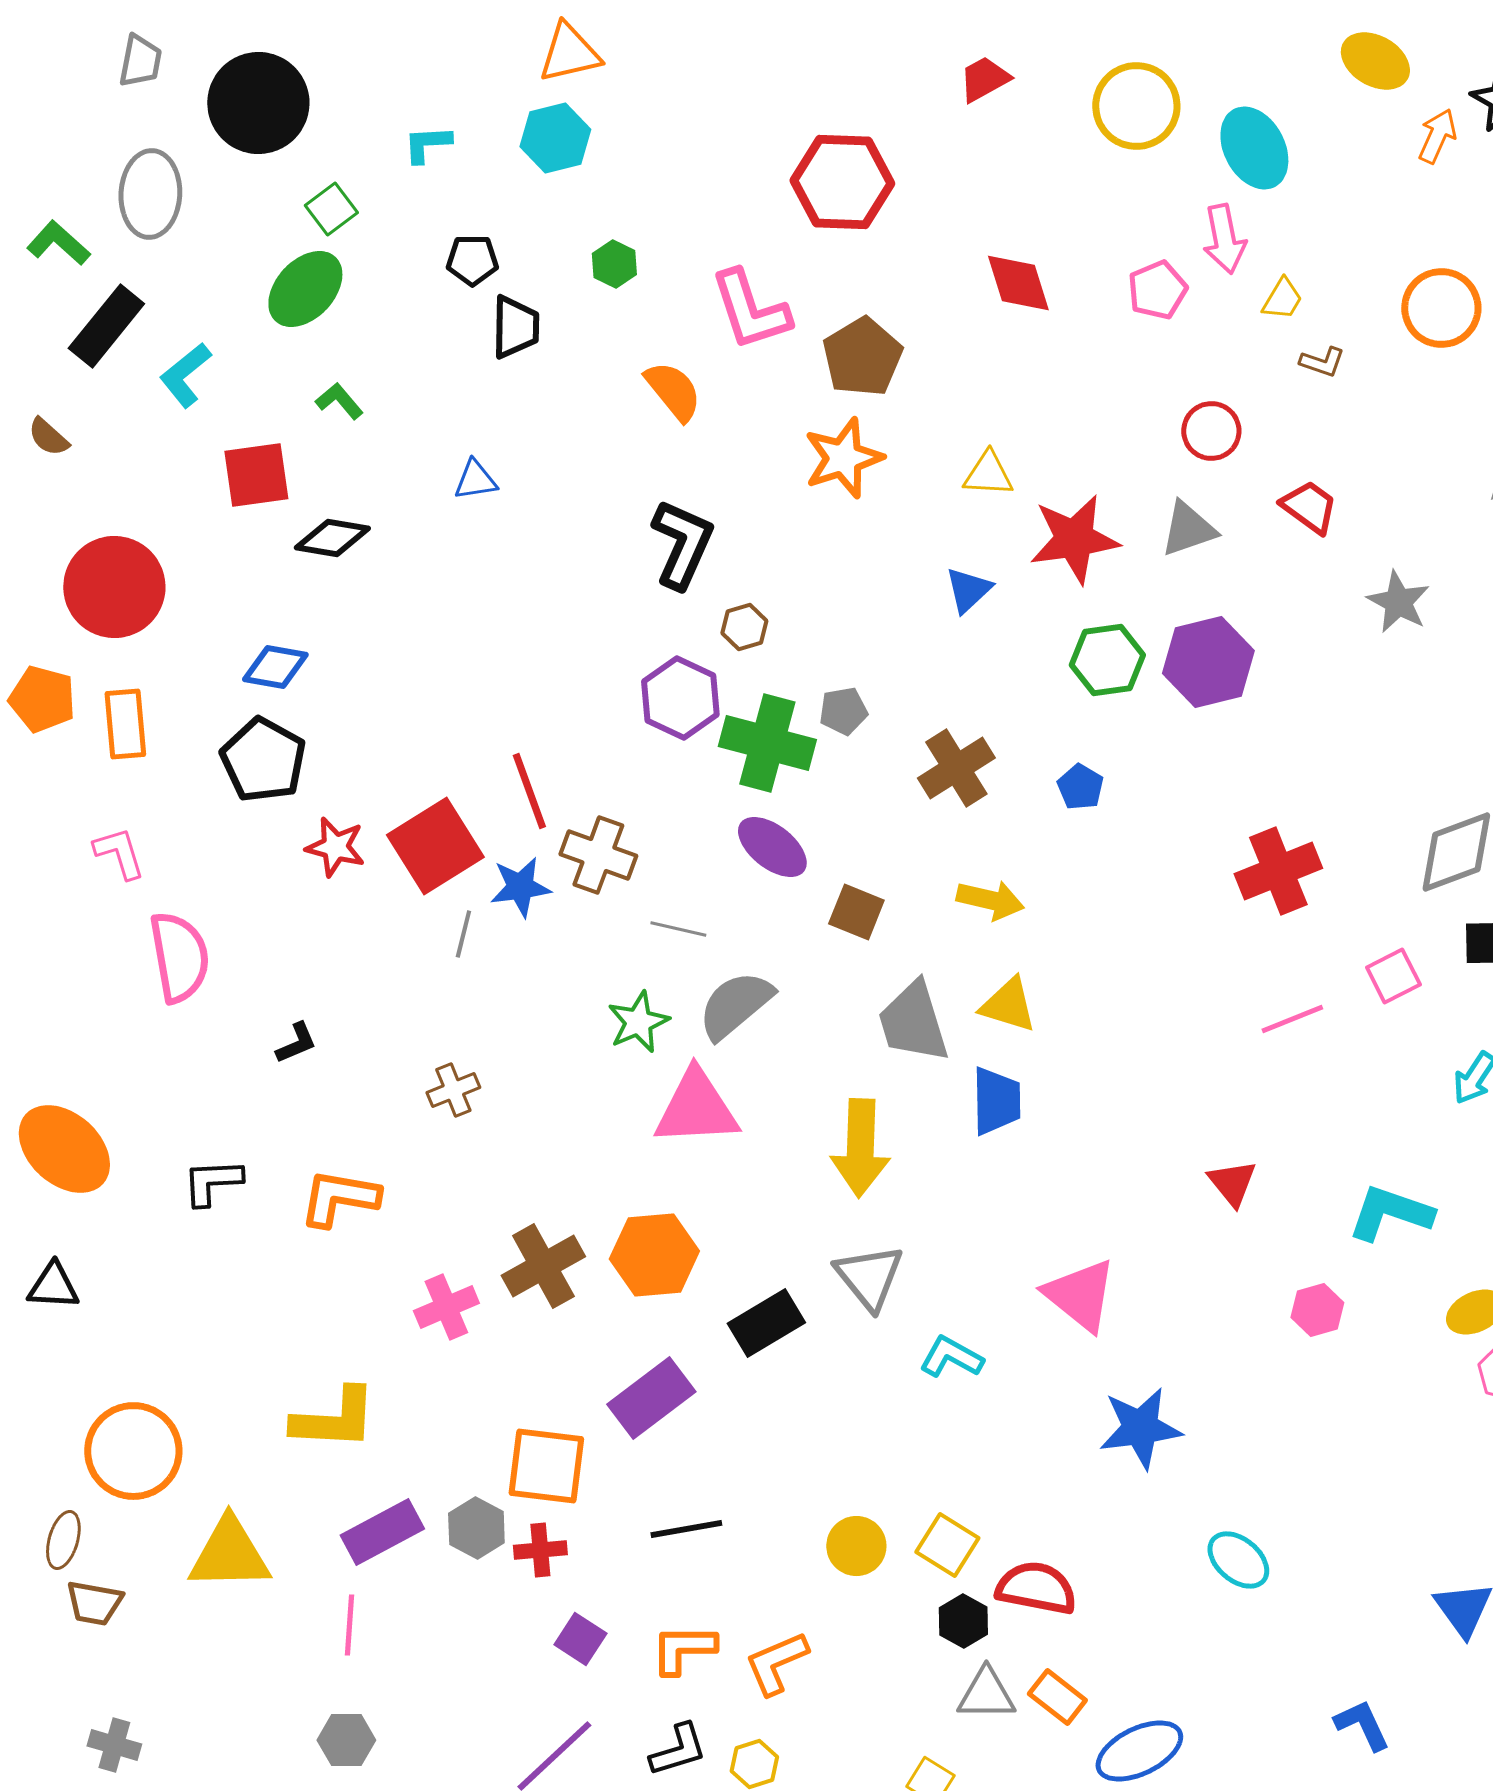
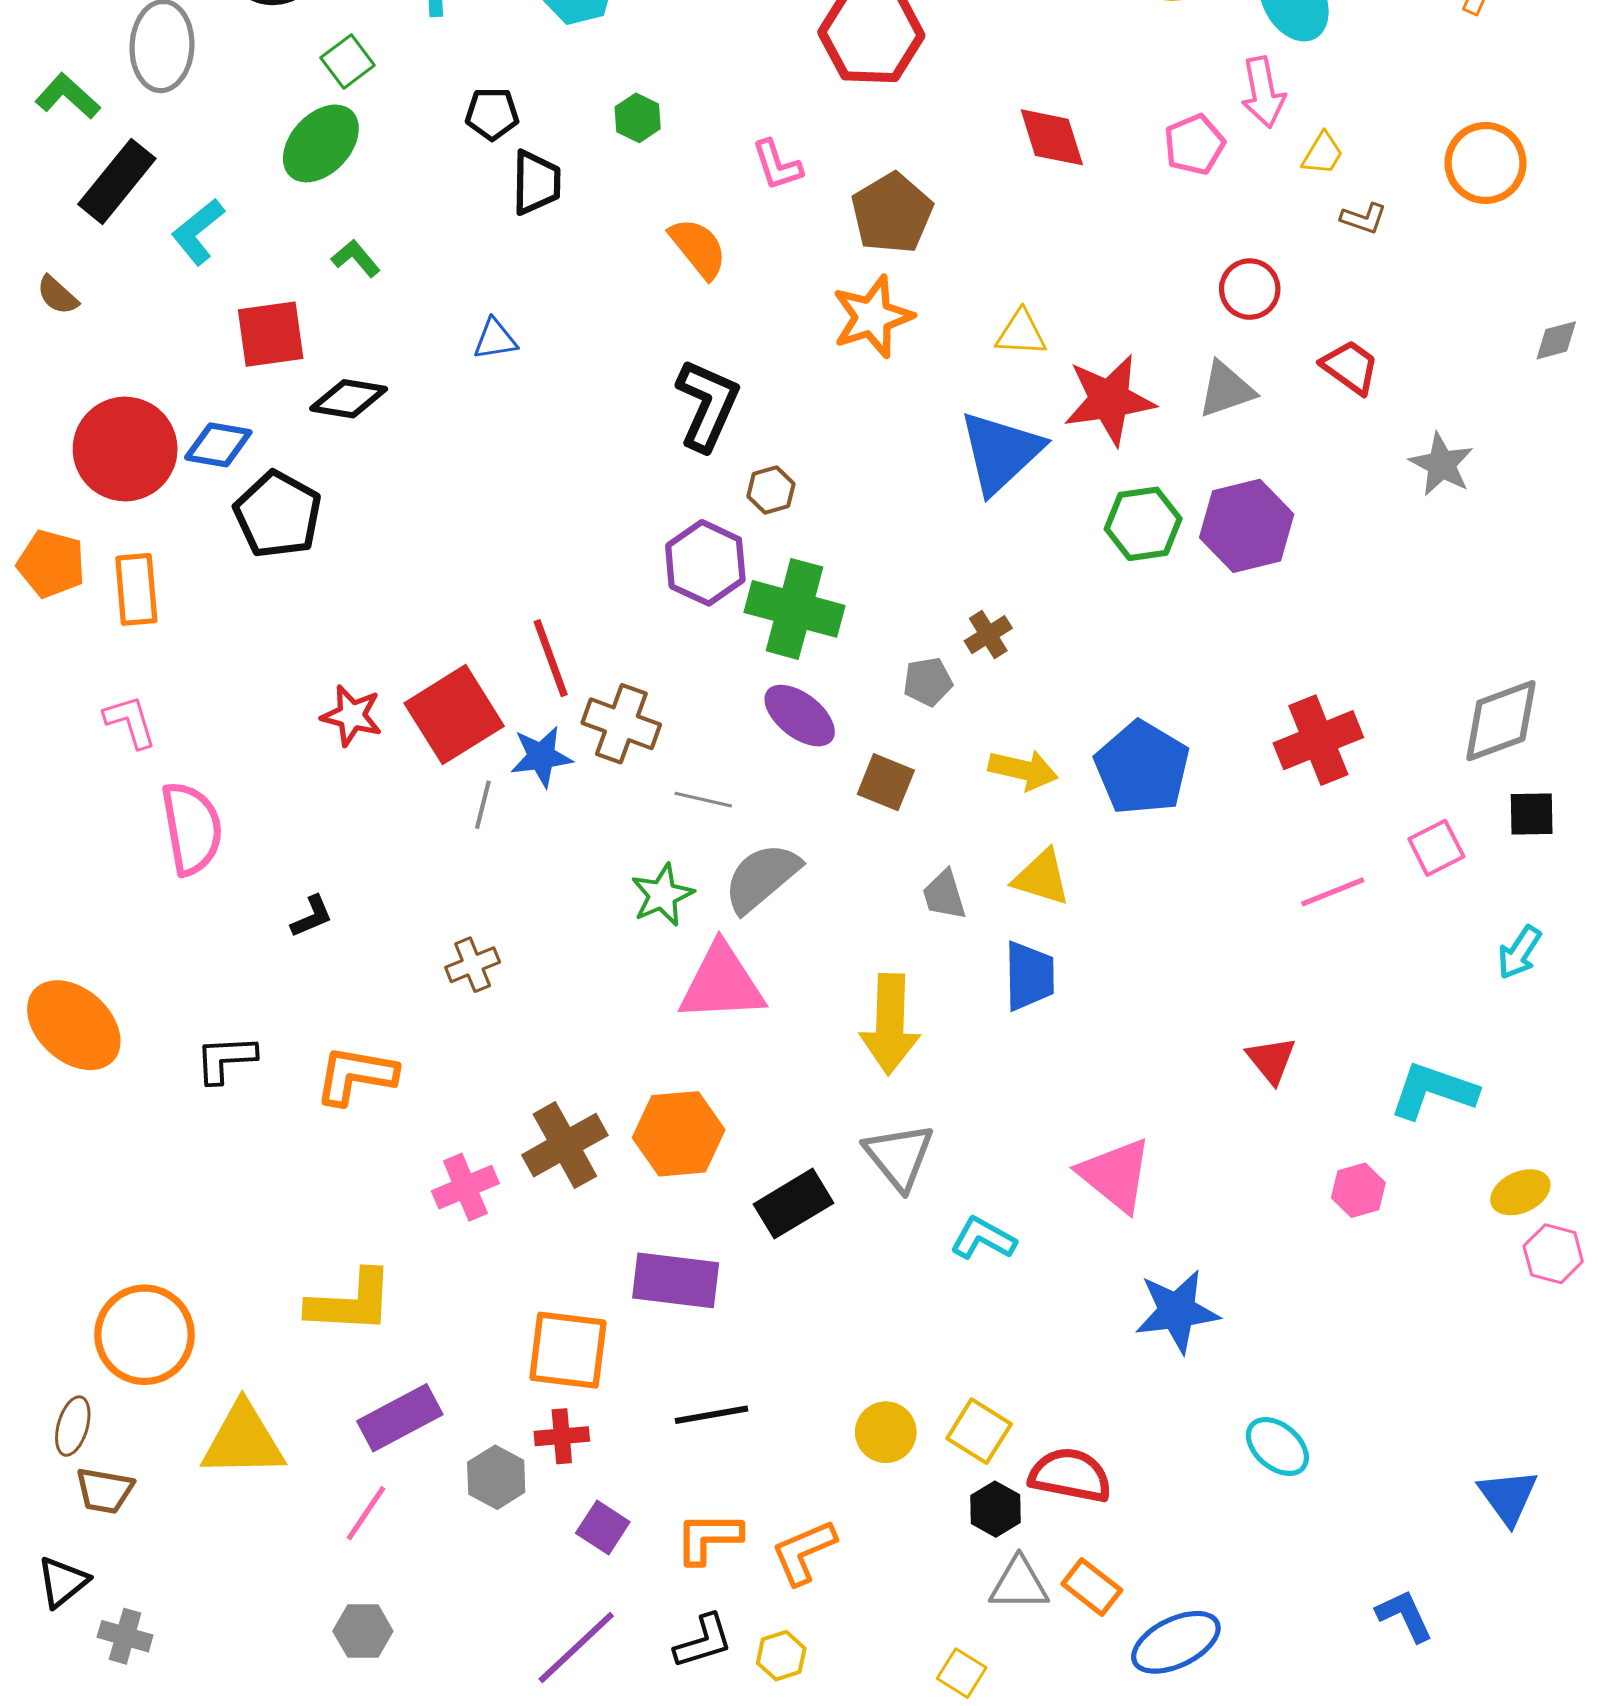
pink L-shape: (750, 310) -> (777, 165), size x0.6
blue triangle: (968, 590) -> (1001, 452), size x1.8
blue diamond: (275, 667) -> (218, 445), moved
gray pentagon: (843, 711) -> (928, 682), moved
black pentagon: (263, 760) -> (278, 515), moved
brown cross: (956, 768) -> (988, 635), size x0.6
blue pentagon: (1080, 787) -> (1142, 768), moved, size x2.0
gray trapezoid: (913, 1022) -> (944, 895), size x0.6
black triangle: (53, 1286) -> (63, 1582), moved, turned -42
purple rectangle: (651, 1398) -> (676, 1280), turned 44
gray hexagon: (476, 1528) -> (496, 1477), moved
pink line: (349, 1625) -> (366, 1513), turned 30

